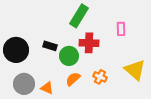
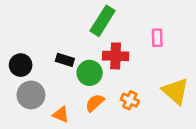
black circle: (16, 50) -> (21, 65), size x0.7
gray circle: (24, 84) -> (31, 95), moved

